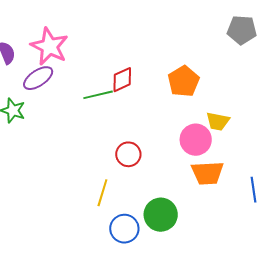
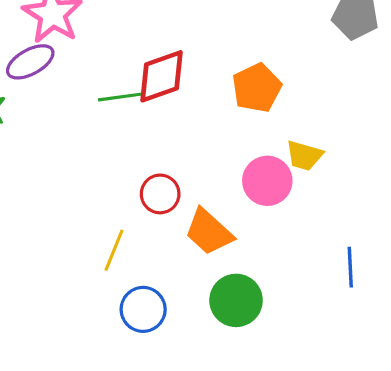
red diamond: (122, 80) -> (161, 76), size x1.4
orange trapezoid: (207, 173) -> (209, 232), moved, turned 40
green circle: (161, 215) -> (236, 300), moved

